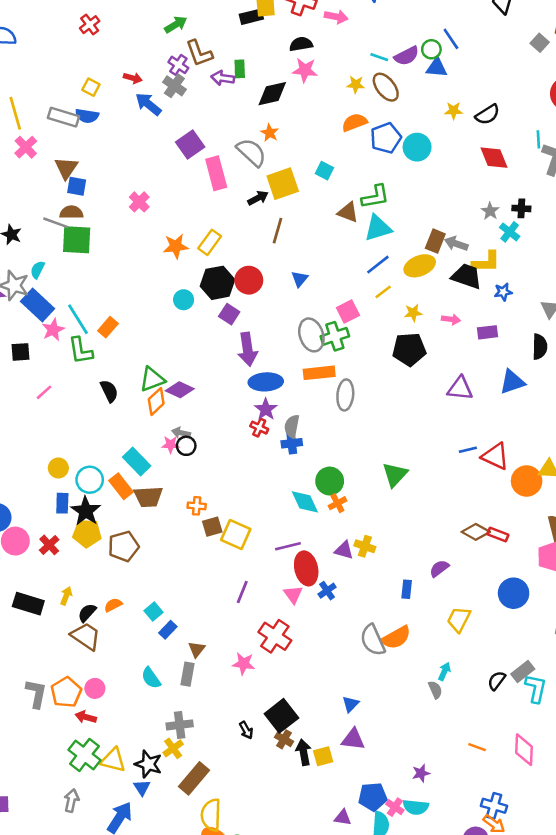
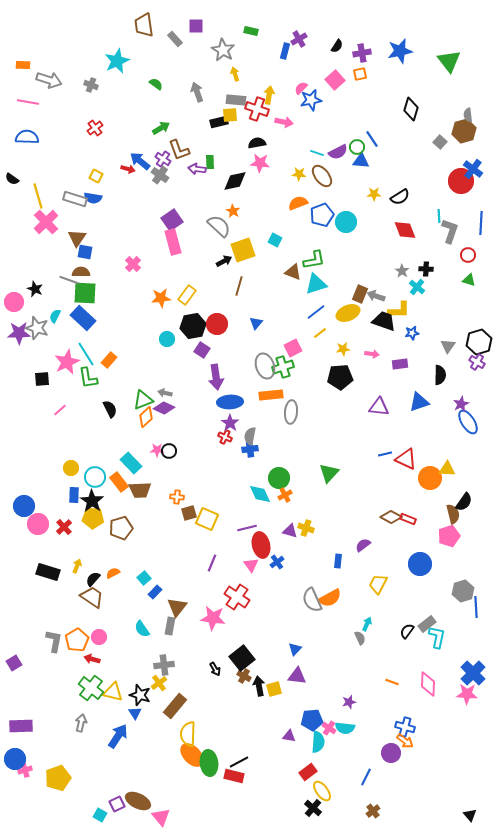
blue arrow: (148, 104) -> (140, 161), moved
pink cross: (26, 147) -> (46, 222), size x1.4
pink rectangle: (216, 173) -> (173, 242), moved
blue rectangle: (37, 305) -> (83, 318), moved
pink star: (53, 330) -> (67, 362), size x1.4
gray arrow: (181, 433) -> (165, 393), moved
brown triangle: (197, 649) -> (177, 607), size x1.5
pink star: (244, 664) -> (213, 618), size x1.4

